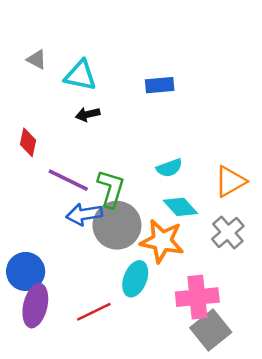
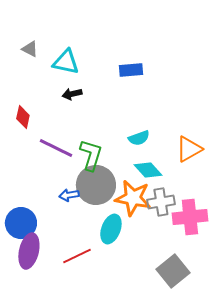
blue arrow: (84, 214) -> (69, 195), moved, size x0.7
gray cross: (228, 232) -> (161, 202), moved, turned 32
pink cross: (197, 297) -> (190, 217), moved

